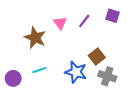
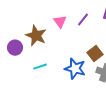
purple circle: (13, 78) -> (15, 48), moved

